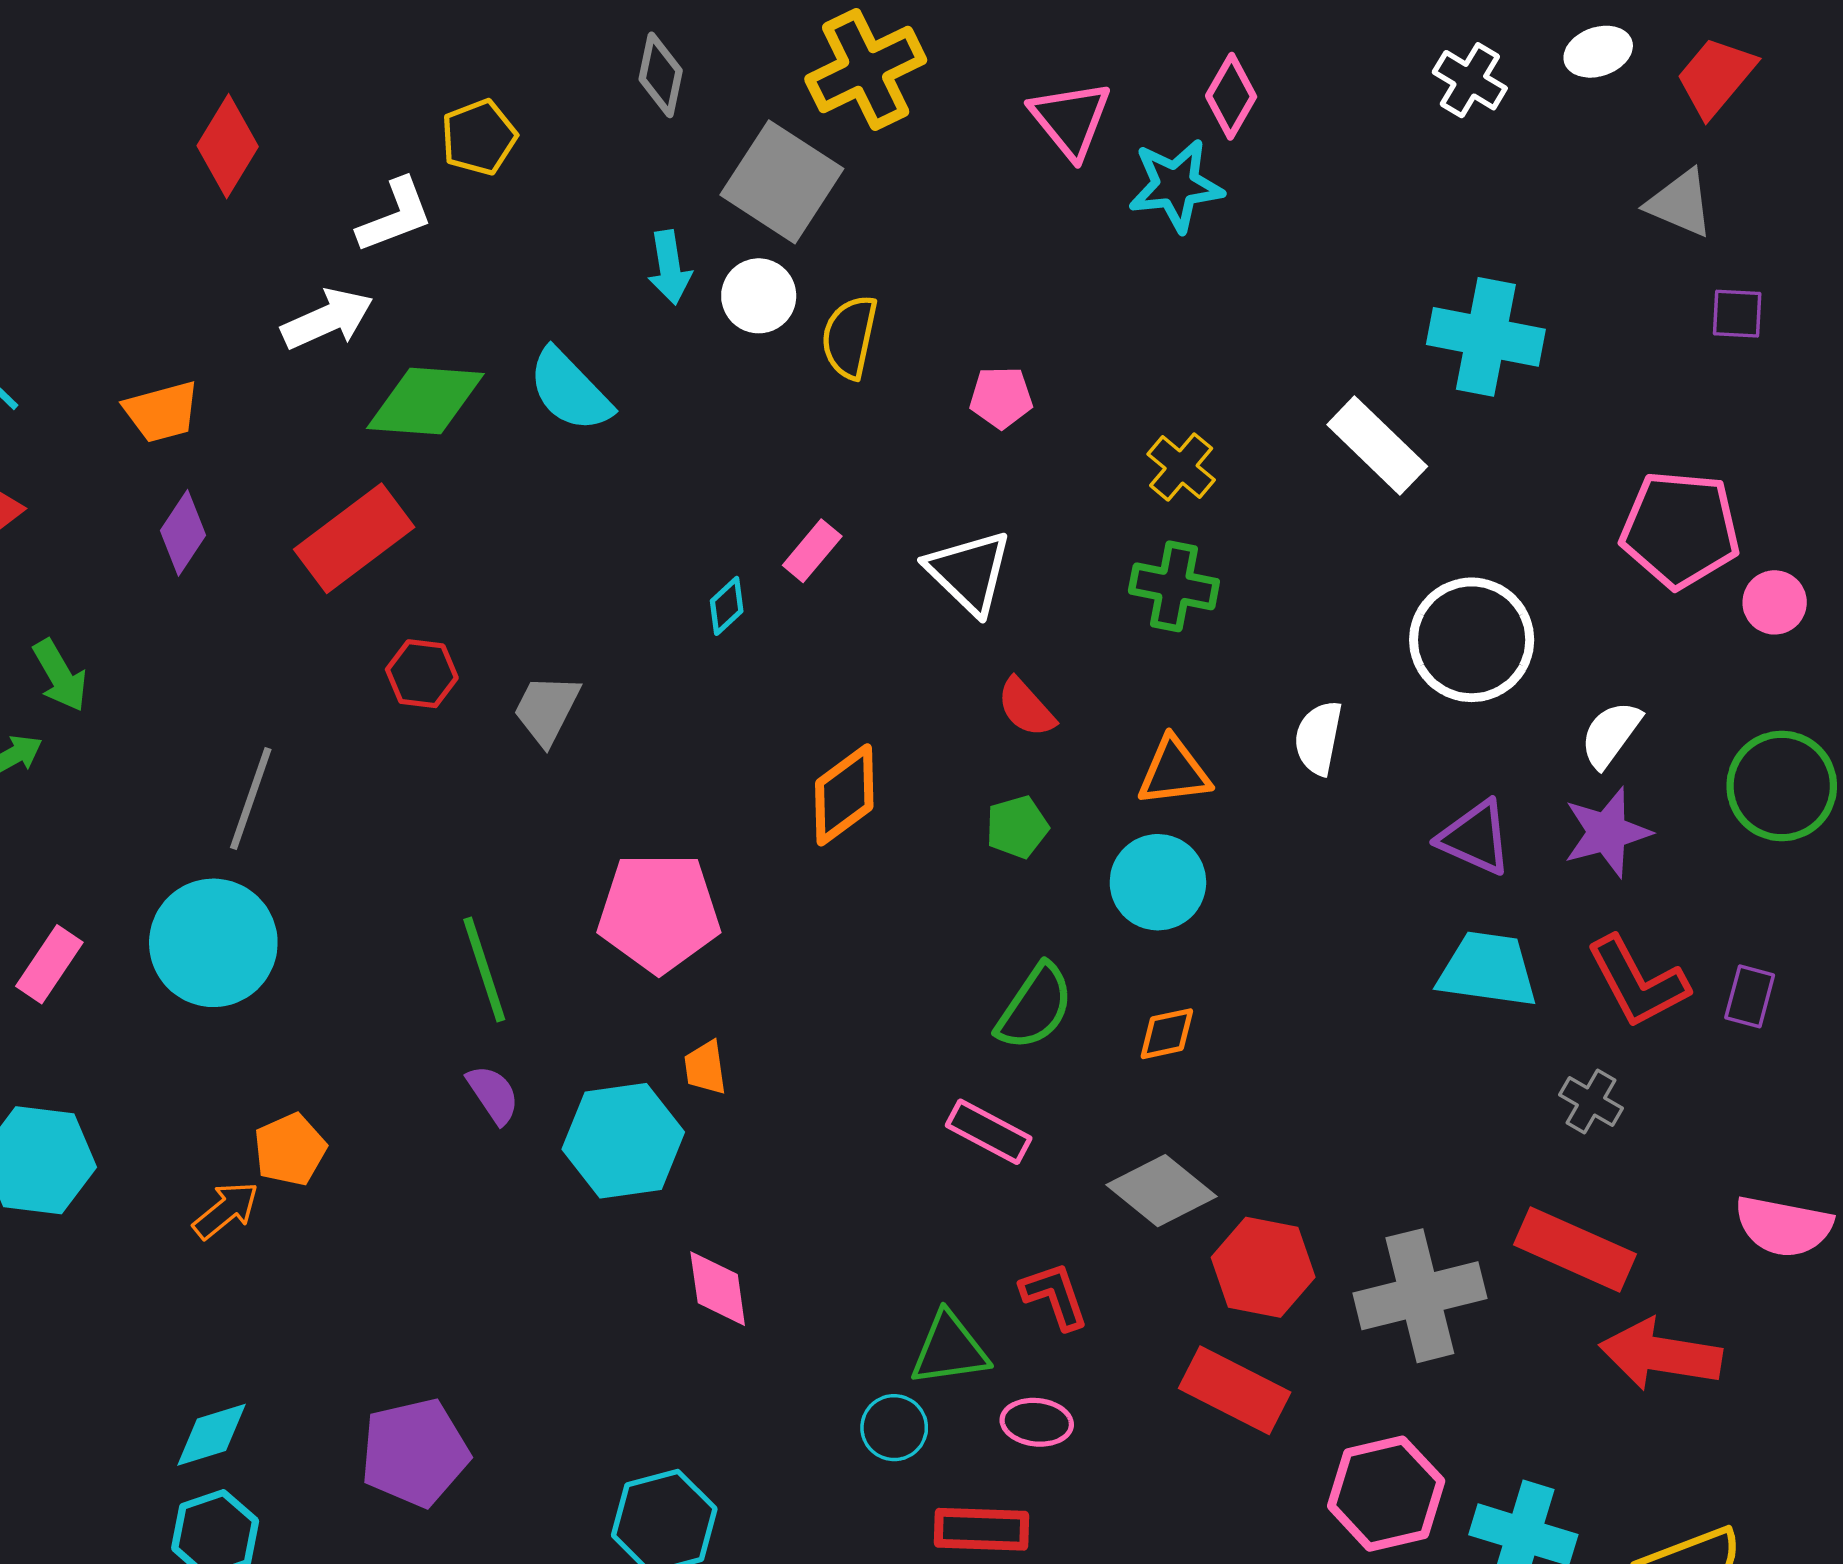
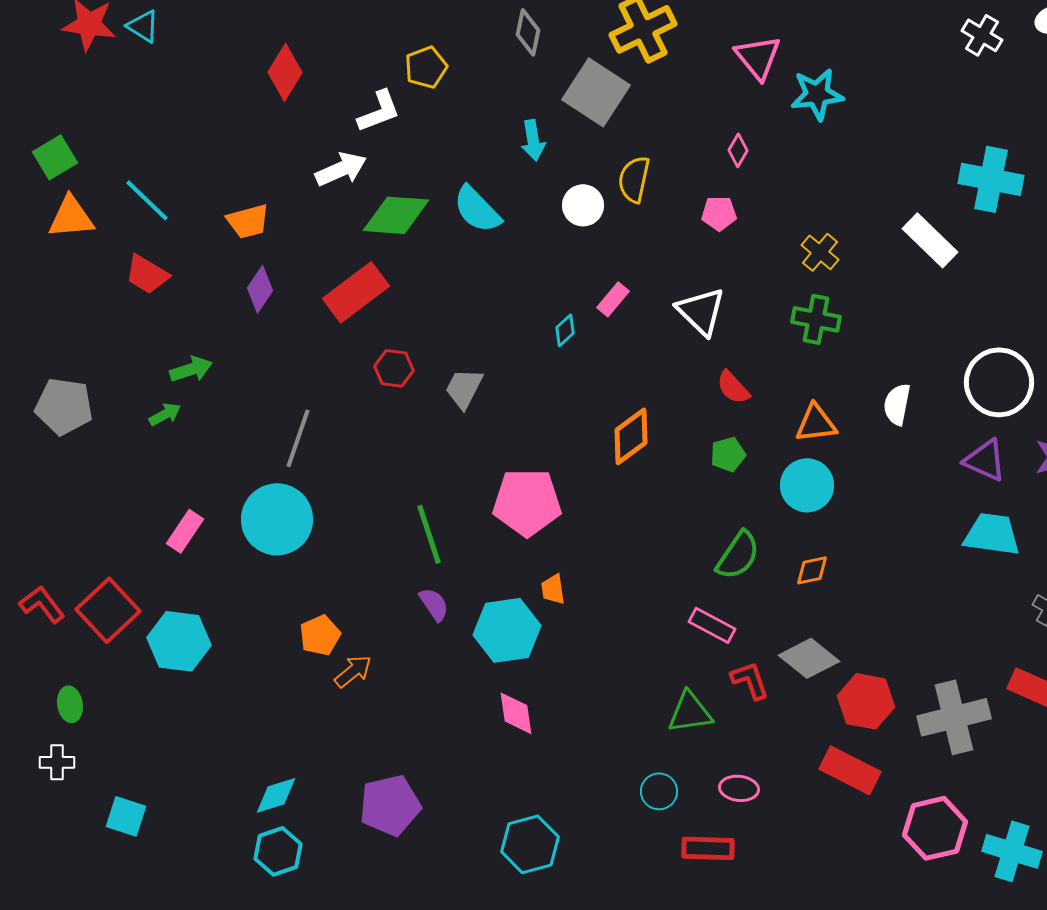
pink diamond: (1231, 96) -> (738, 150), moved, size x0.7
white circle: (759, 296) -> (583, 205), moved
white circle: (1472, 640) -> (999, 382), moved
green arrow: (60, 675) -> (191, 369), turned -78
orange arrow: (226, 1210) -> (353, 671), moved
pink diamond: (718, 1289) -> (516, 713), moved
red L-shape: (1055, 1296) -> (750, 680), moved
green triangle: (949, 1349) -> (690, 712), moved

